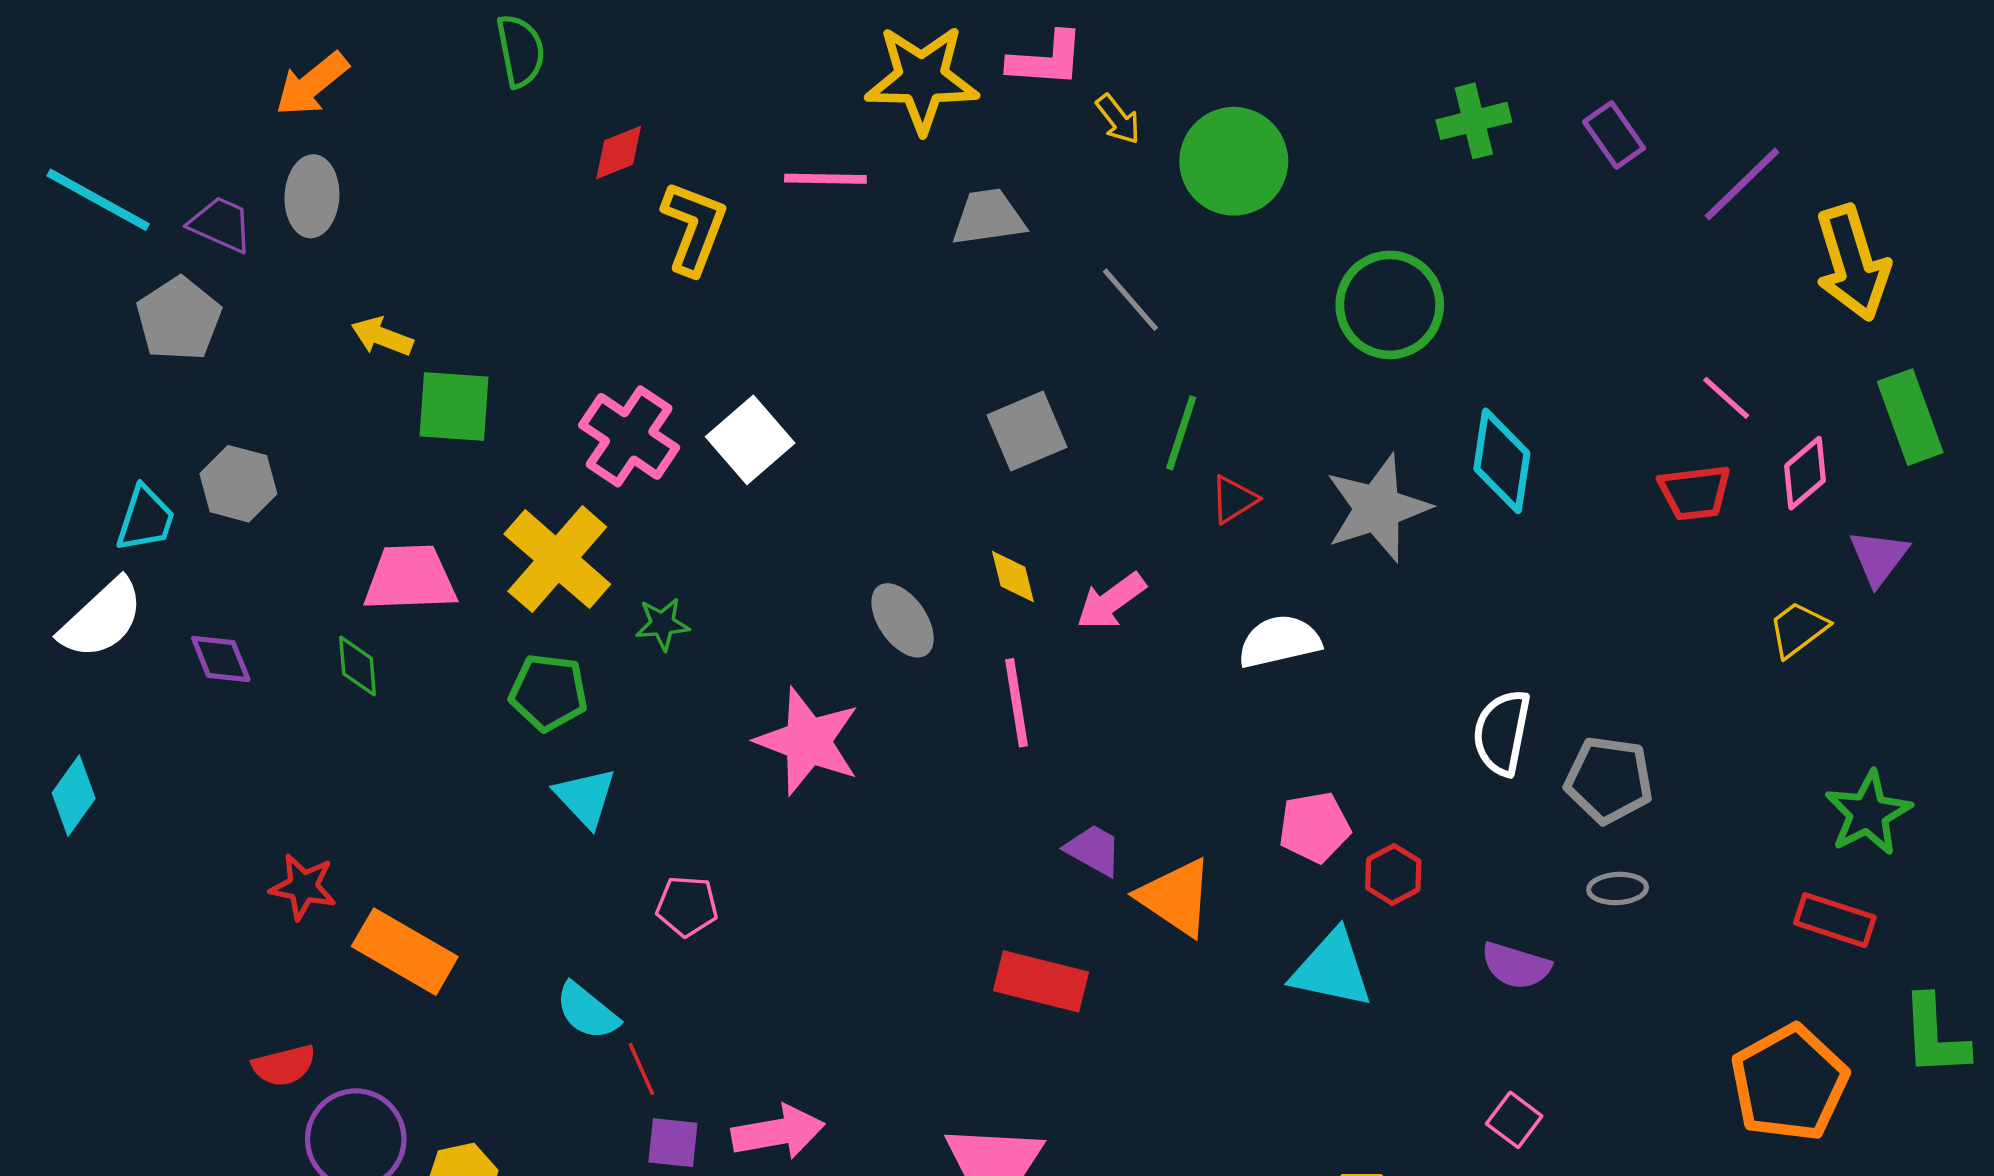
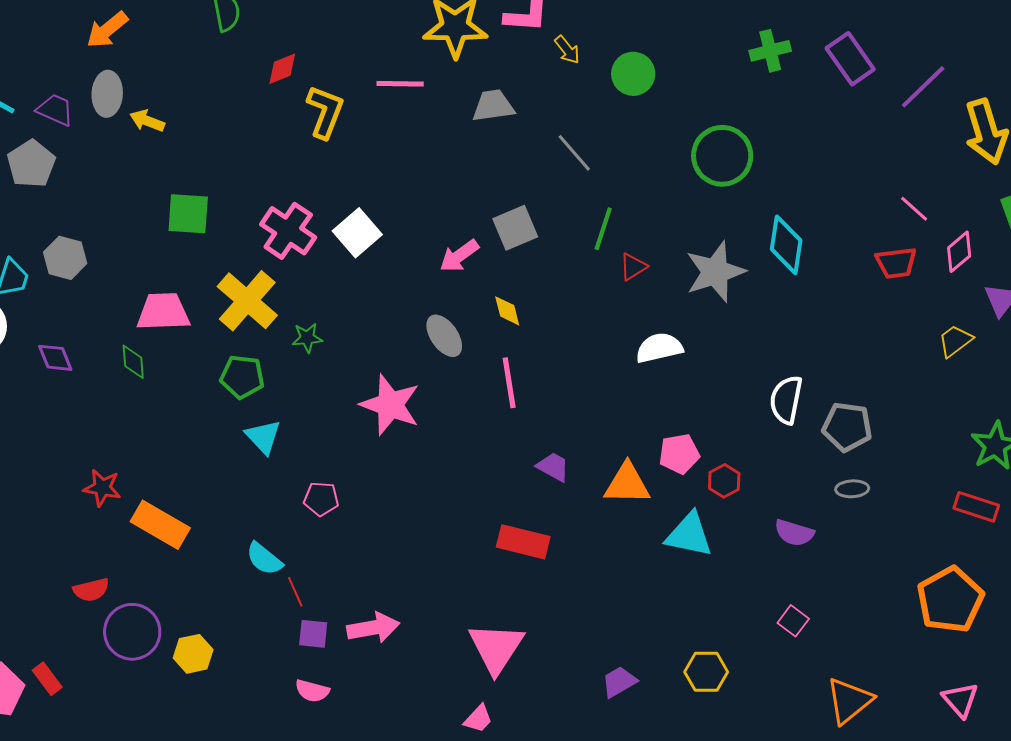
purple rectangle: (1614, 135) -> (850, 59), size x1.4
green circle: (1234, 161) -> (633, 74), size x0.7
yellow arrow: (382, 336) -> (147, 121), moved
pink arrow: (1111, 601) -> (459, 256), moved
orange triangle: (1176, 897) -> (627, 484), moved, turned -33

